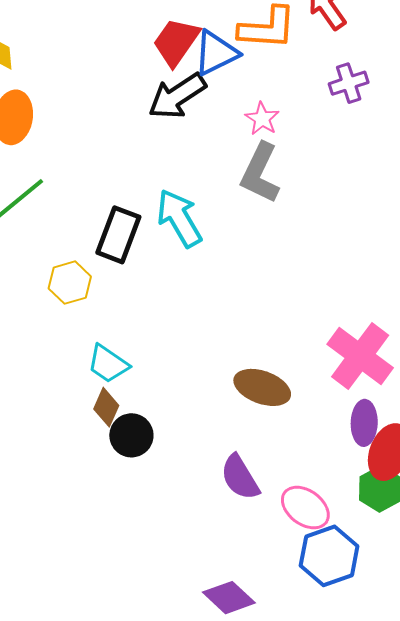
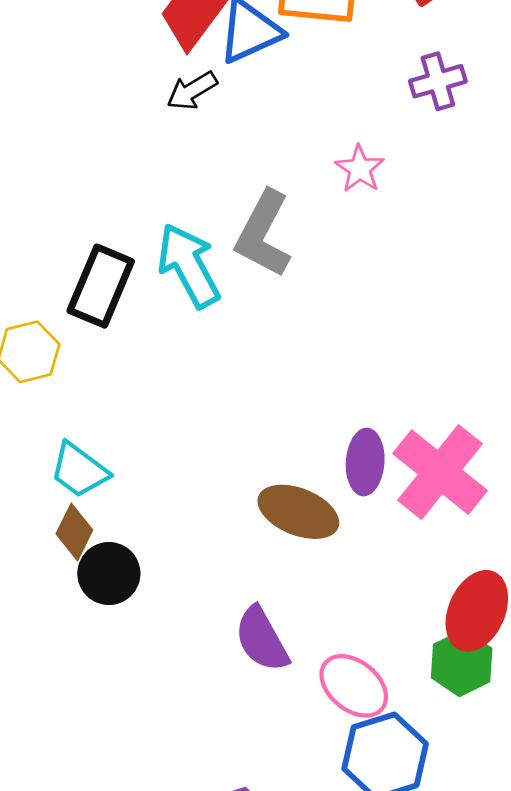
black arrow: (177, 96) -> (192, 91), size x0.6
pink star: (262, 119) -> (360, 169), moved
gray L-shape: (260, 173) -> (263, 234), moved
purple ellipse: (364, 423) -> (365, 462), moved

